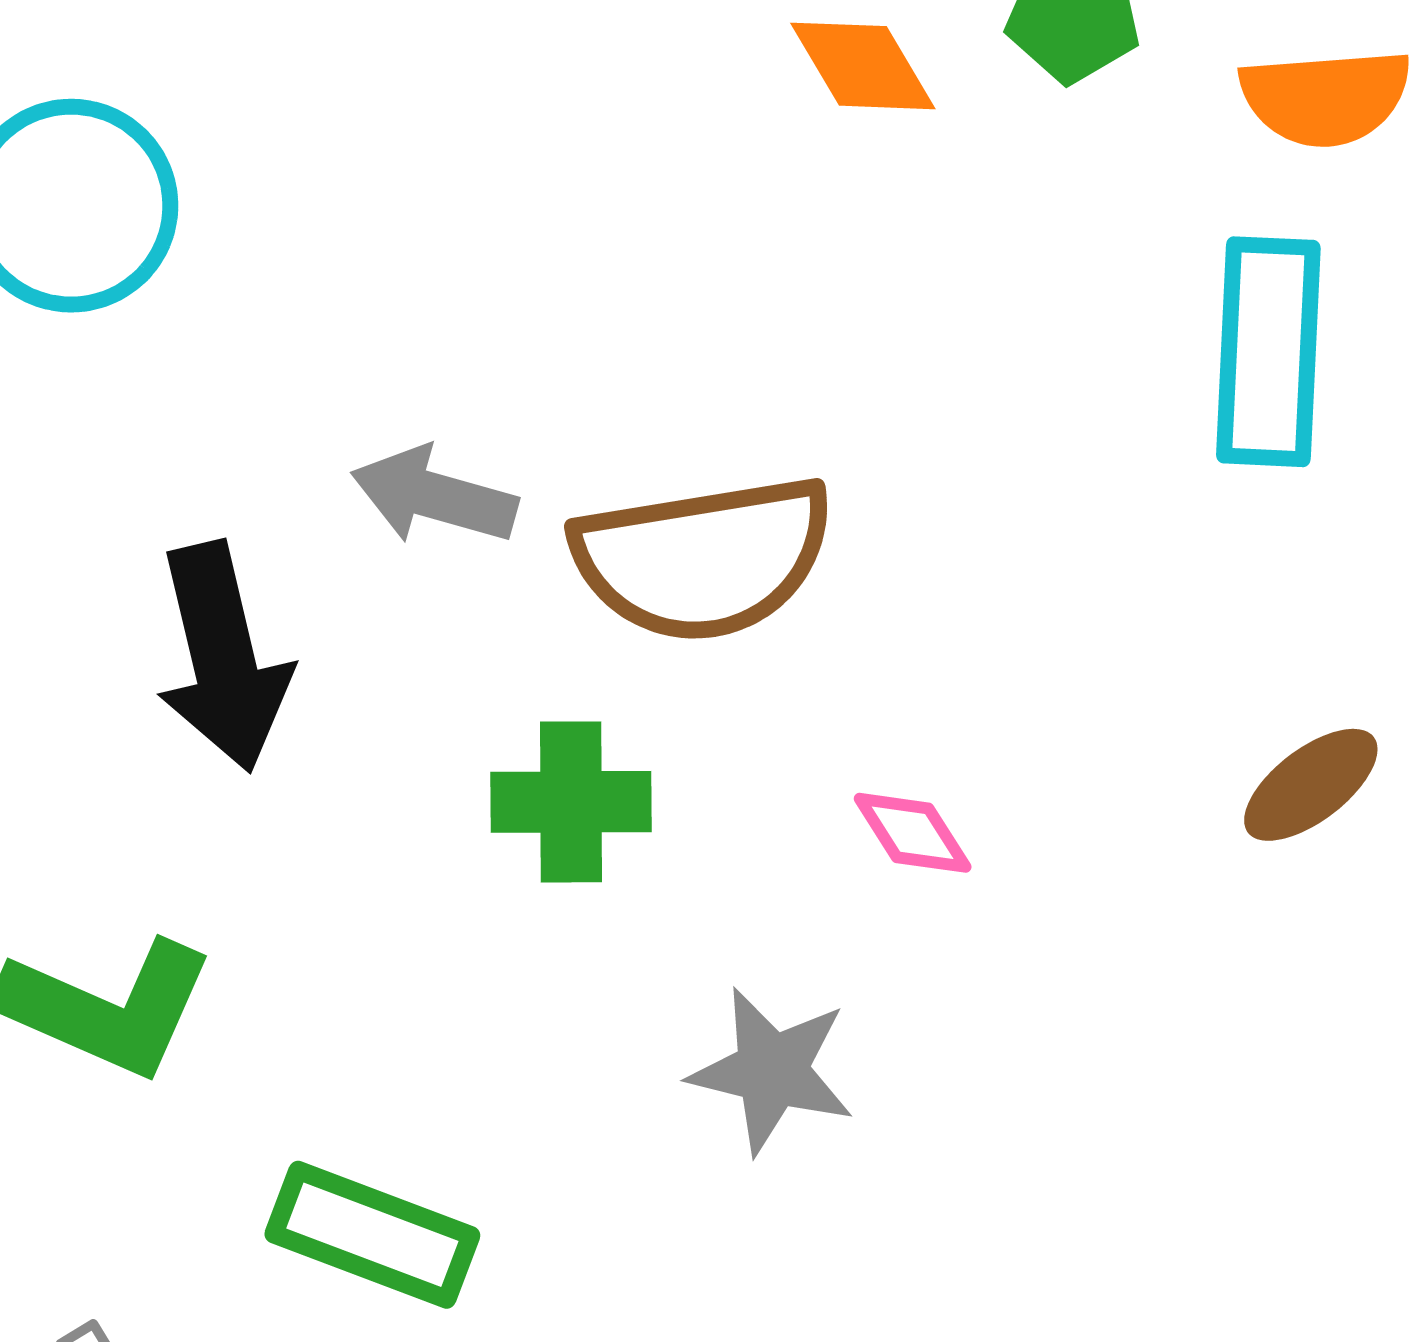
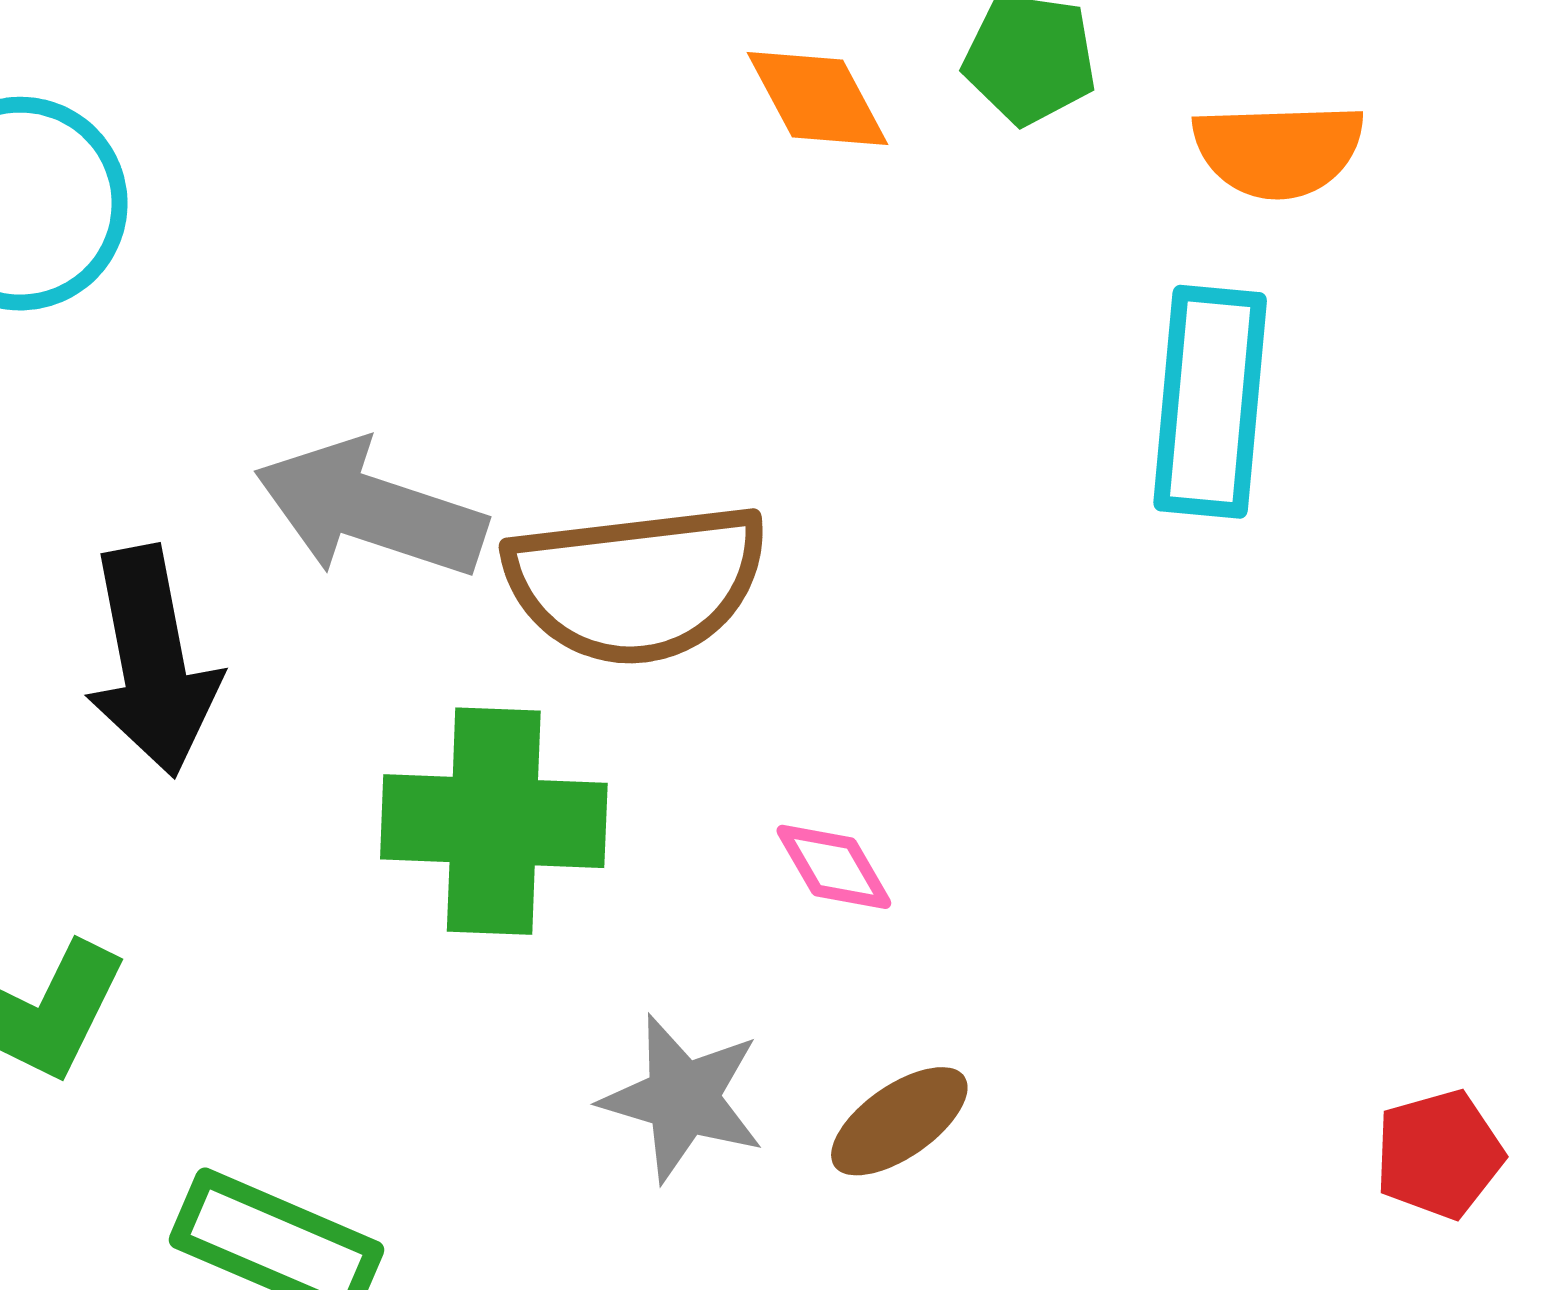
gray arrow: (434, 496) -> (370, 509), size x1.4
brown ellipse: (1311, 785) -> (899, 1121), moved
green cross: (571, 802) -> (494, 821), size x1.4

